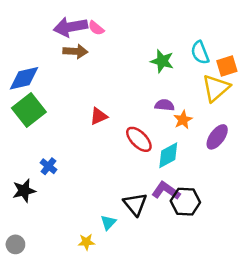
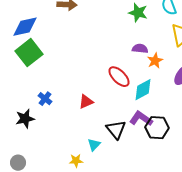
red triangle: (99, 116) -> (86, 102), moved

